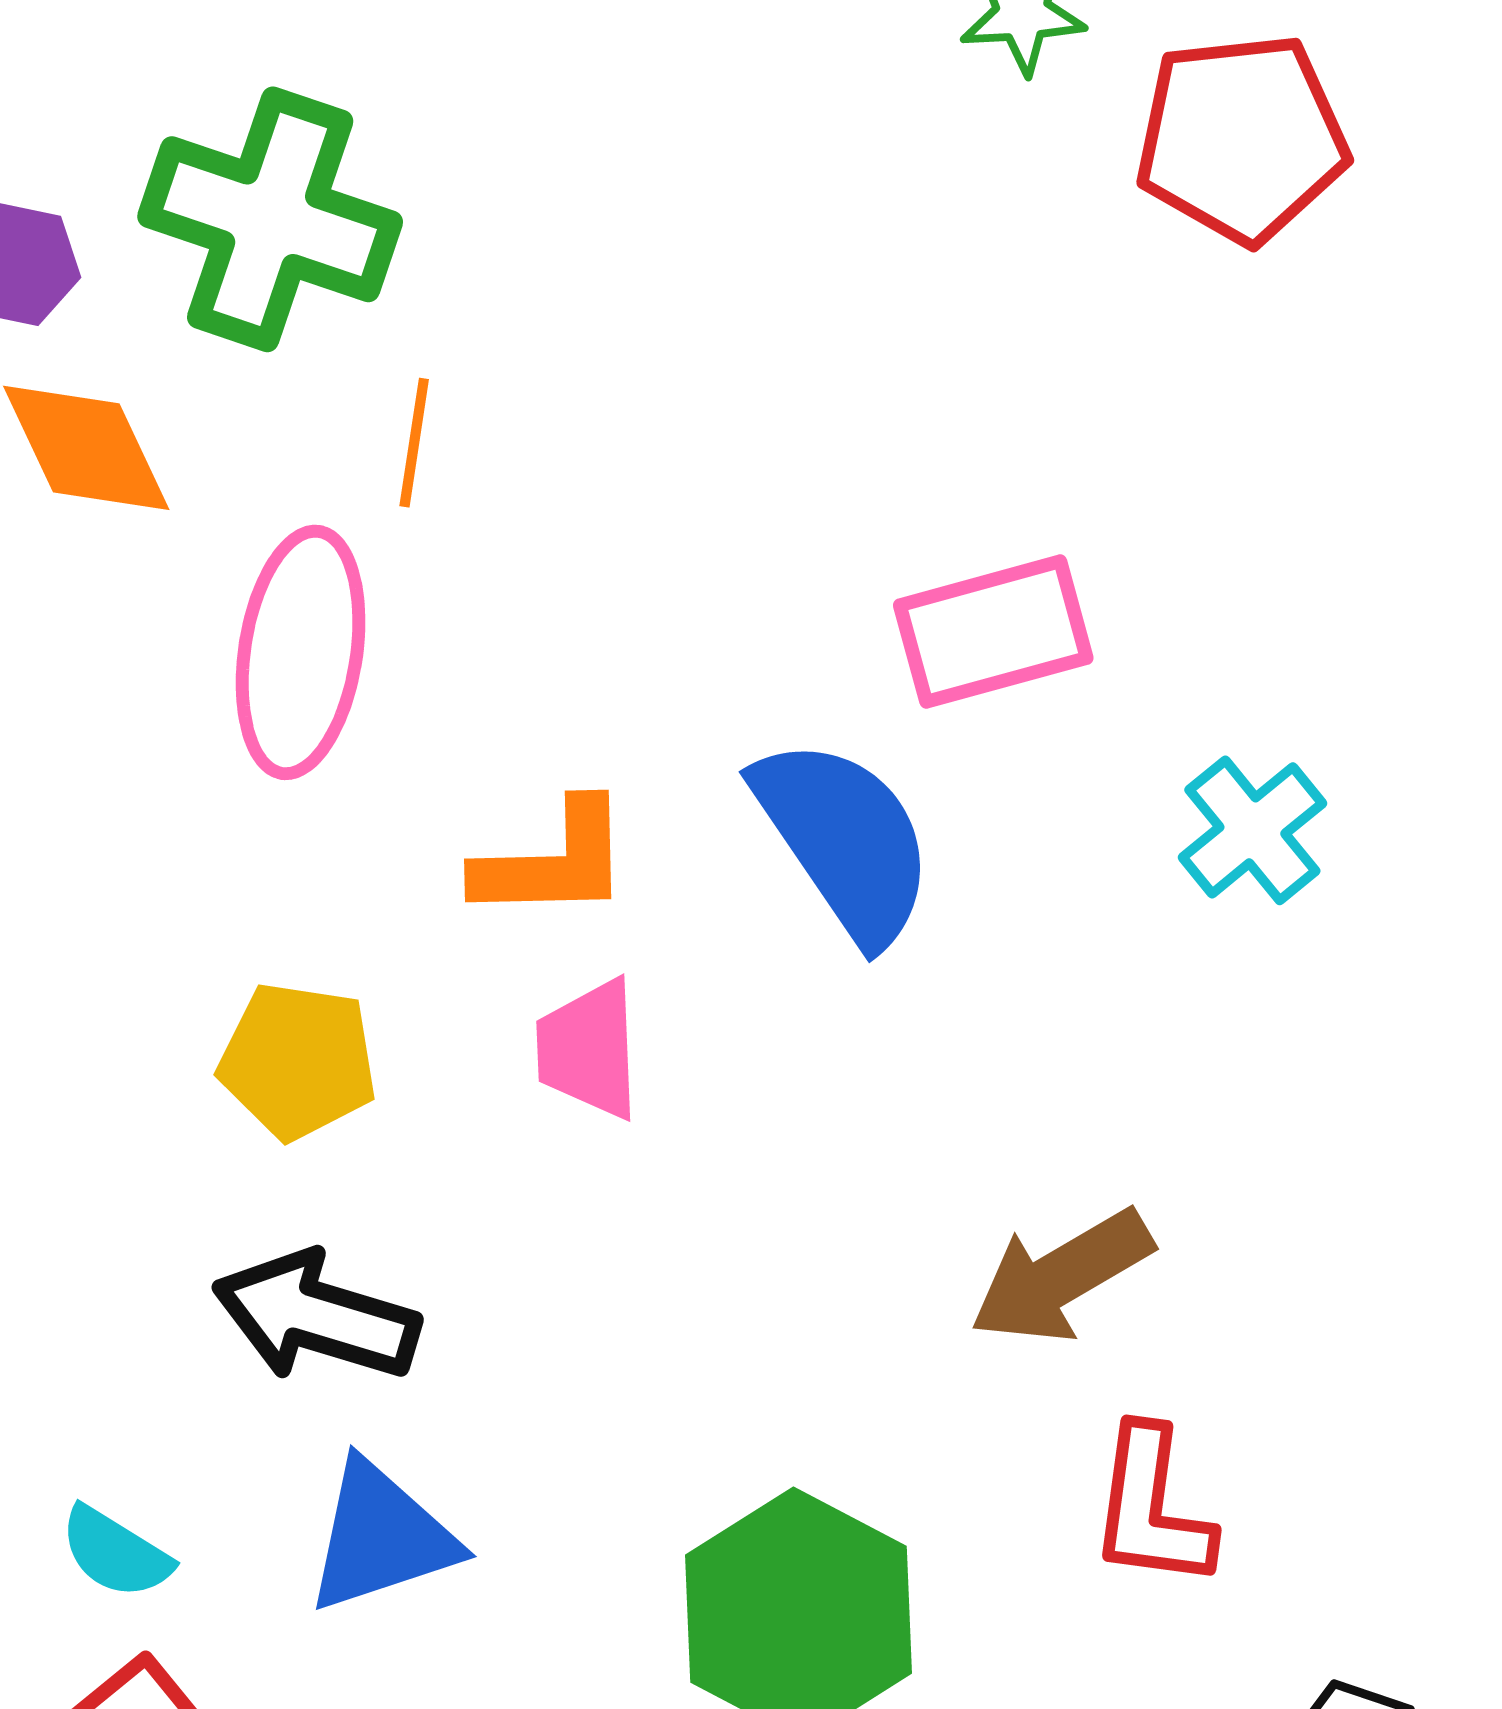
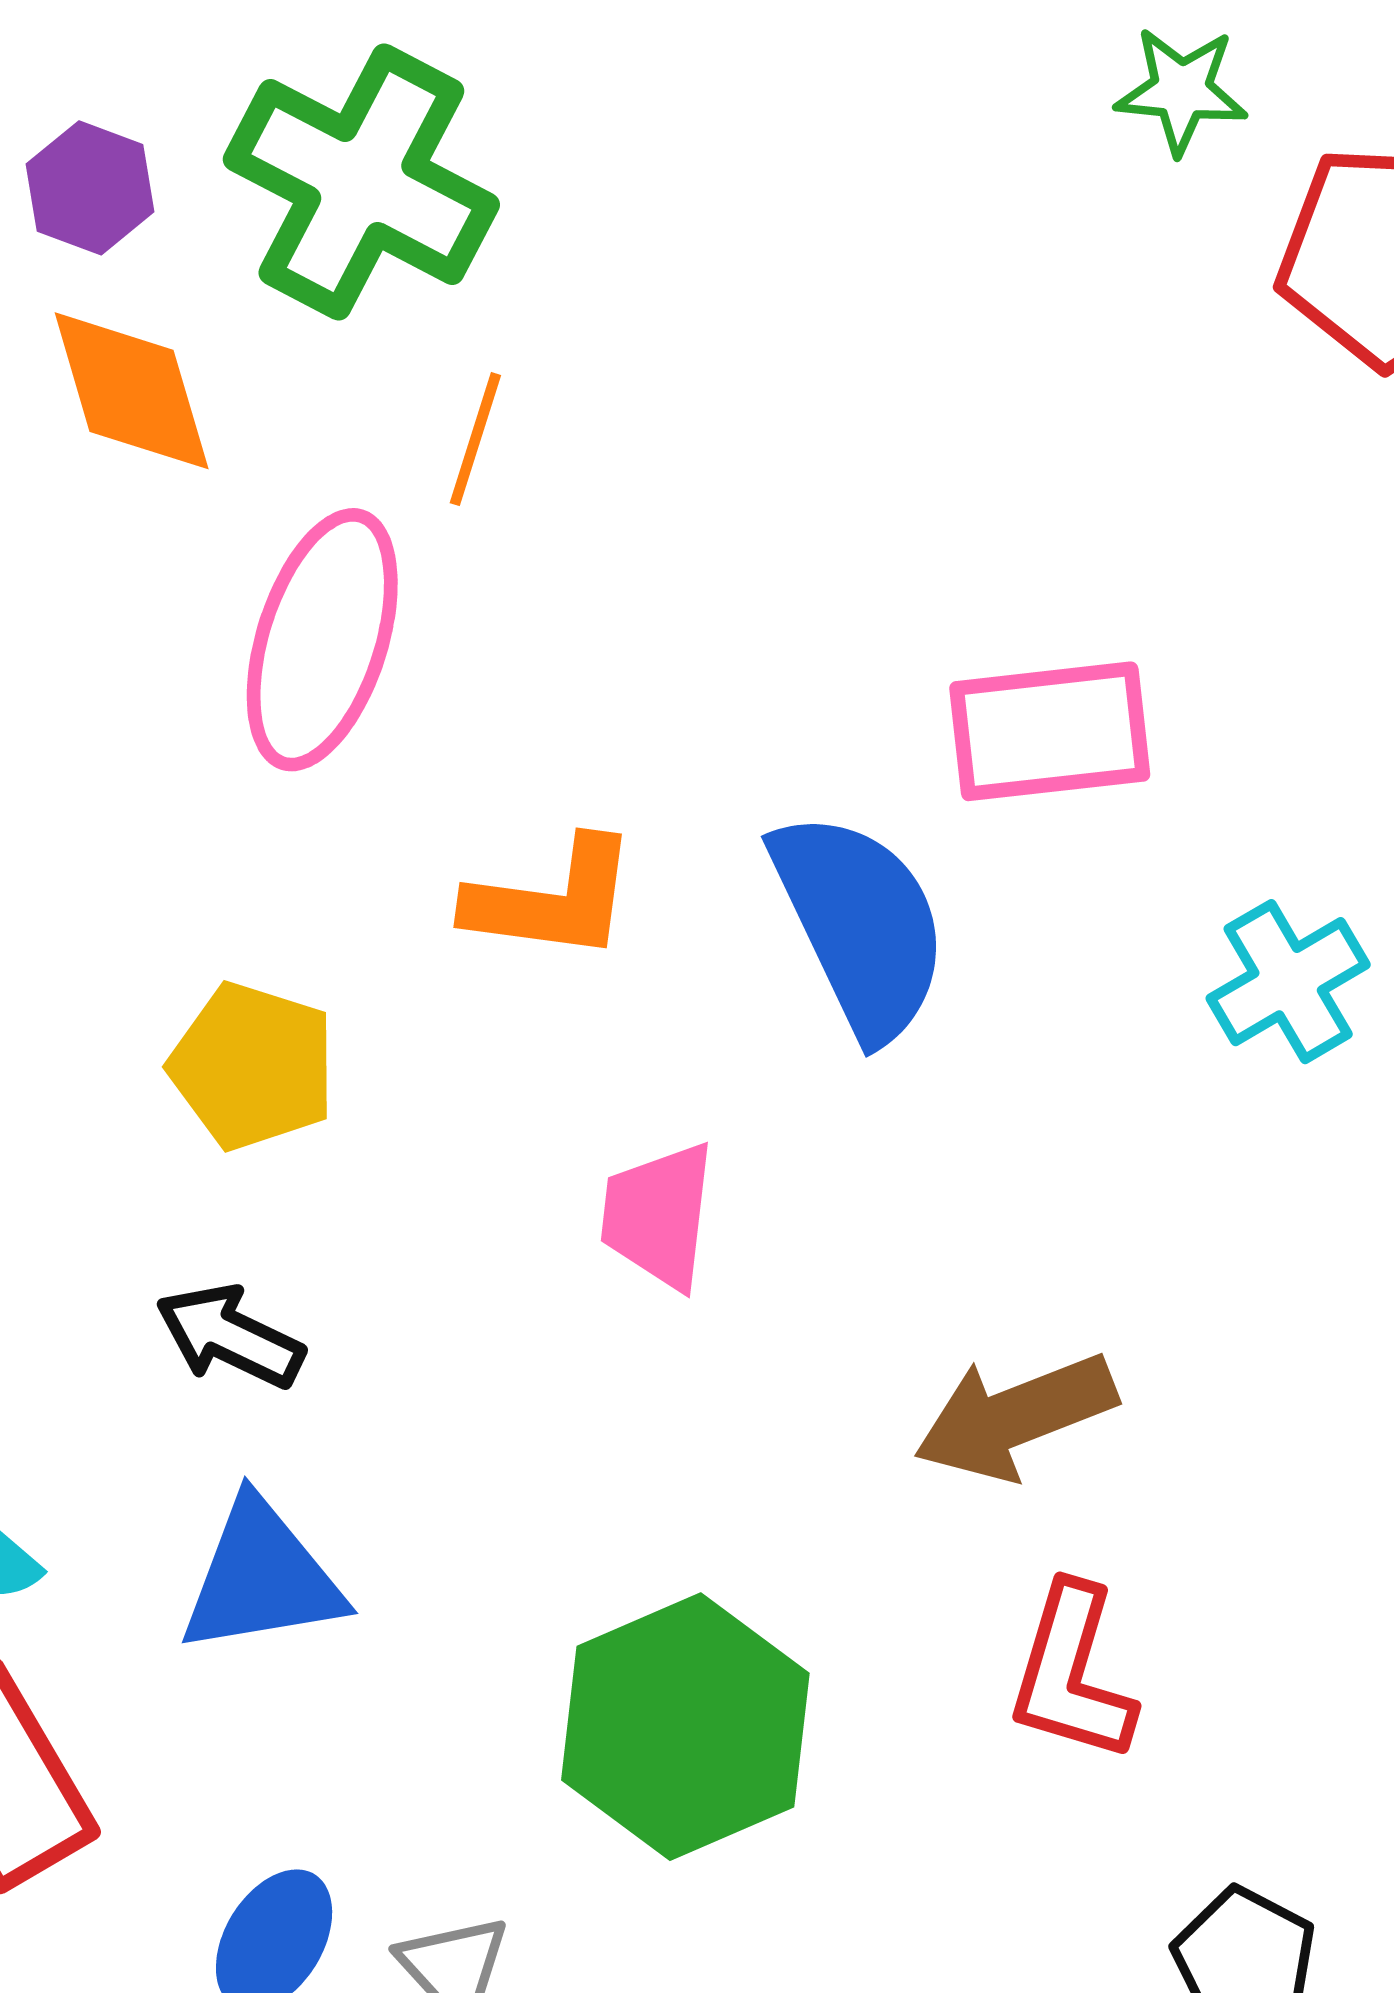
pink trapezoid: (589, 1049) -> (658, 1215), moved
black arrow: (316, 1316) -> (230, 1336), size x0.7

